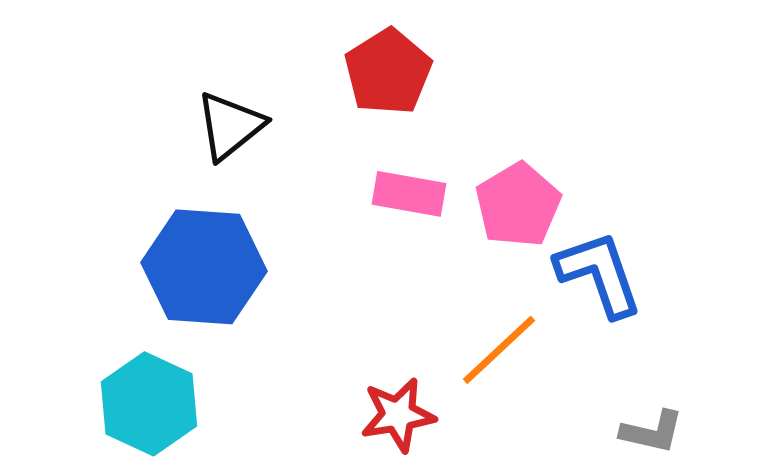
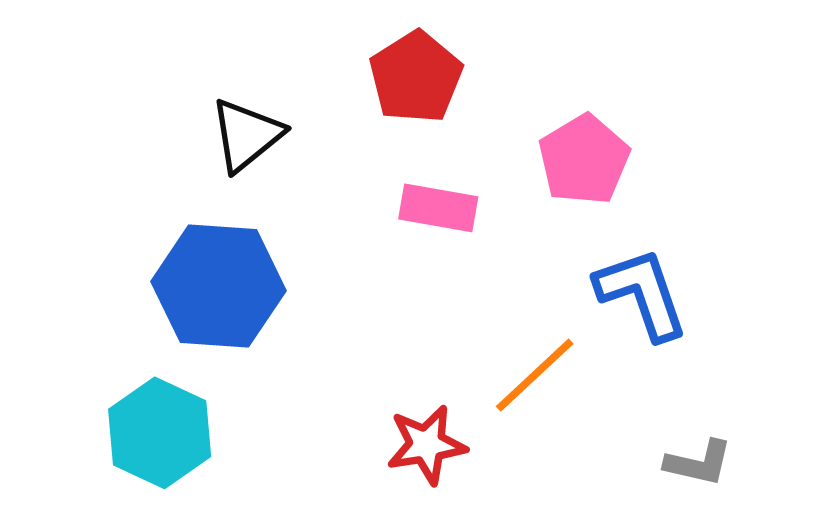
pink pentagon: (518, 205) -> (584, 160), moved

